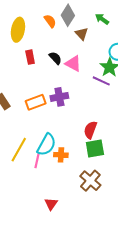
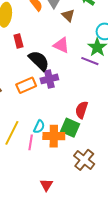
black semicircle: (55, 58) -> (39, 61), moved, size x1.6
cyan semicircle: (47, 145) -> (39, 127), size x0.6
green square: (95, 148) -> (70, 128), moved, turned 36
orange cross: (61, 155) -> (54, 136), size x1.5

